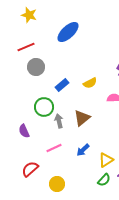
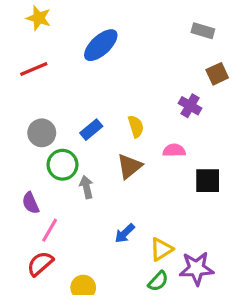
gray circle: (36, 67) -> (42, 133), moved
yellow semicircle: (90, 83) -> (136, 126), turned -80
brown triangle: (82, 118) -> (129, 166), moved
pink line: (54, 148) -> (50, 230), moved, turned -35

